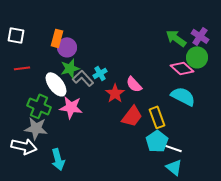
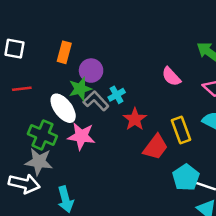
purple circle: (67, 47) -> (91, 71), moved
pink semicircle: (134, 84) -> (171, 77), moved
yellow rectangle: (157, 117) -> (181, 130), moved

